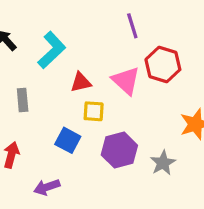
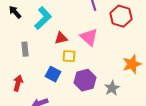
red hexagon: (163, 65) -> (121, 16), moved

